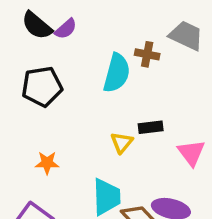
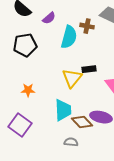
purple semicircle: (66, 29) -> (49, 18), moved
yellow triangle: (122, 143) -> (72, 78), size x1.5

